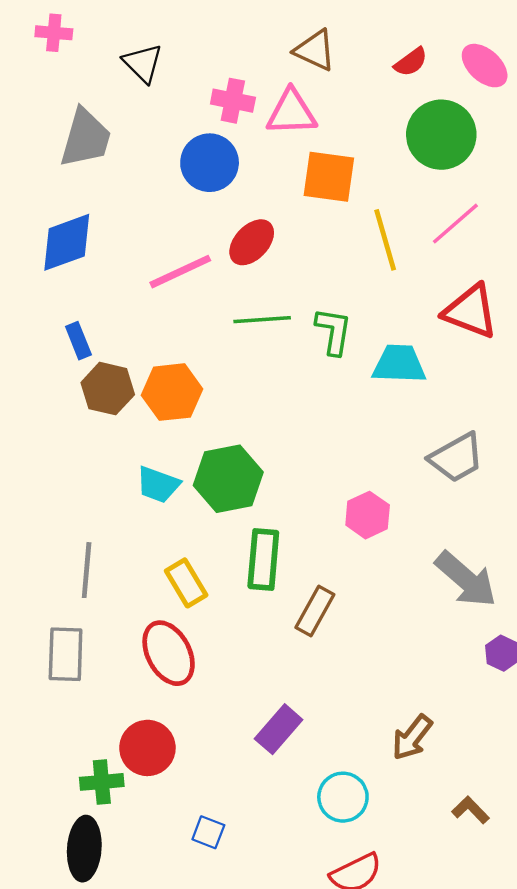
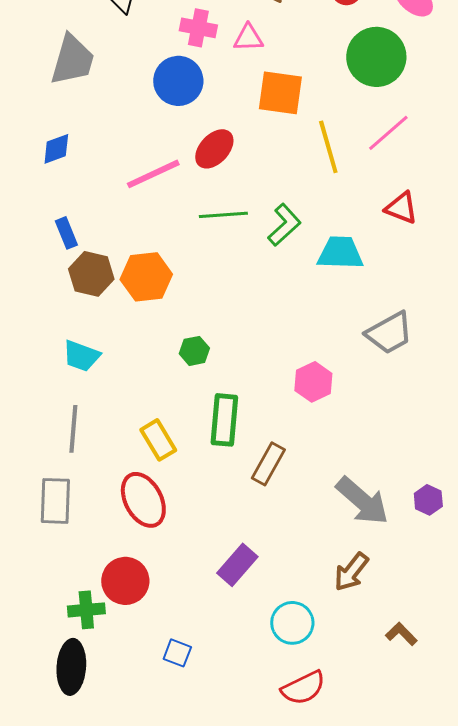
pink triangle: (291, 112) -> (248, 38), size x0.7
blue diamond: (67, 242) -> (56, 149), size x0.6
red triangle: (471, 311) -> (401, 208), size x0.7
green L-shape: (334, 331) -> (284, 225), turned 39
green hexagon: (228, 479) -> (194, 351), size x0.5
cyan trapezoid: (158, 485) -> (81, 356), moved
gray arrow: (466, 579) -> (362, 501), moved

